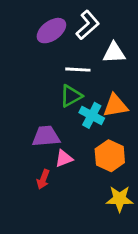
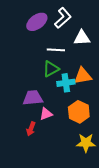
cyan cross: (92, 115) -> (66, 83), turned -36

